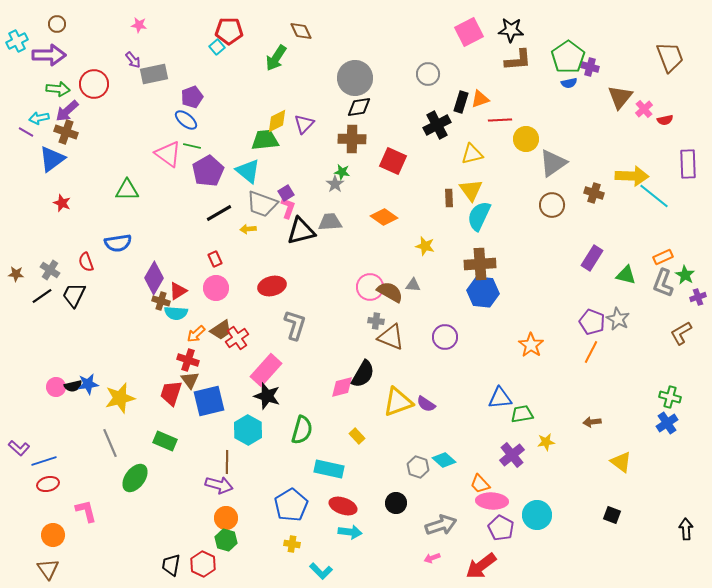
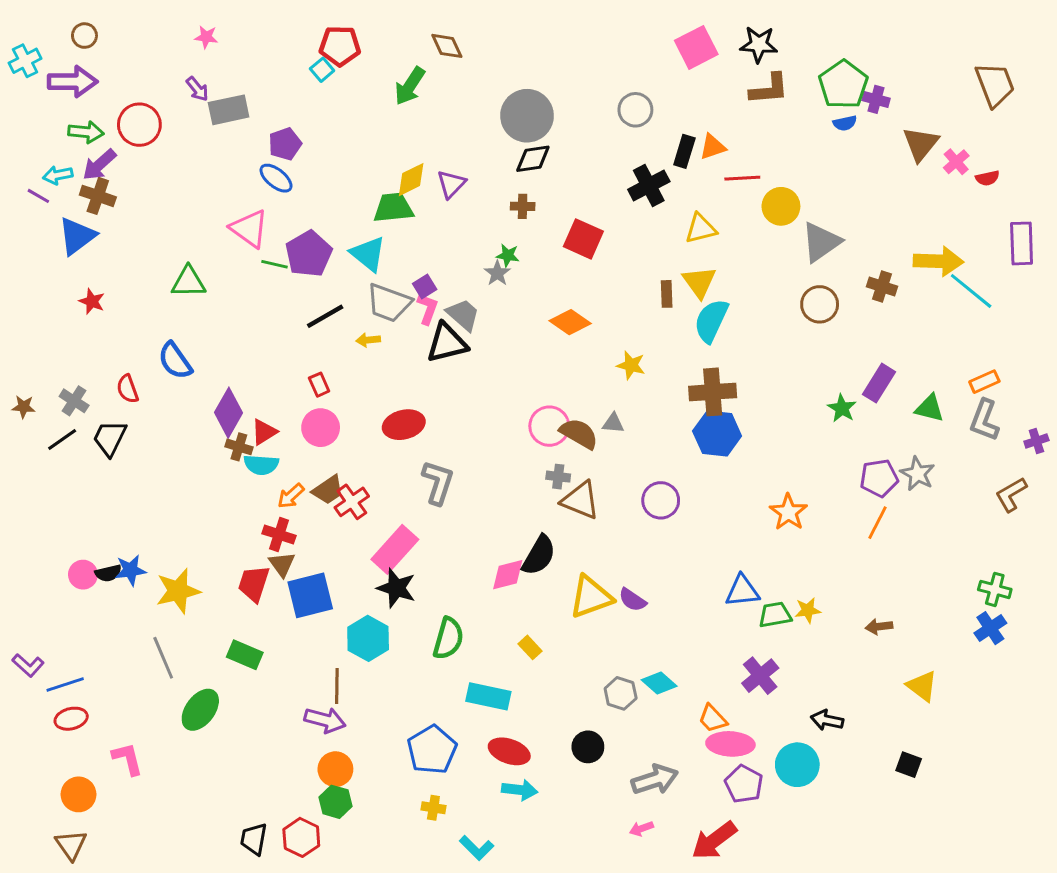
brown cross: (352, 139) -> (523, 206), size x0.6
green line: (192, 146) -> (275, 264), moved
gray trapezoid: (330, 222) -> (463, 315), moved, turned 45
blue semicircle: (118, 243) -> (175, 361), turned 64
green star: (685, 275) -> (842, 408), moved
purple pentagon: (592, 322) -> (879, 478), turned -30
yellow star: (546, 442) -> (808, 610), moved
black arrow: (686, 529) -> (827, 720), moved, turned -75

